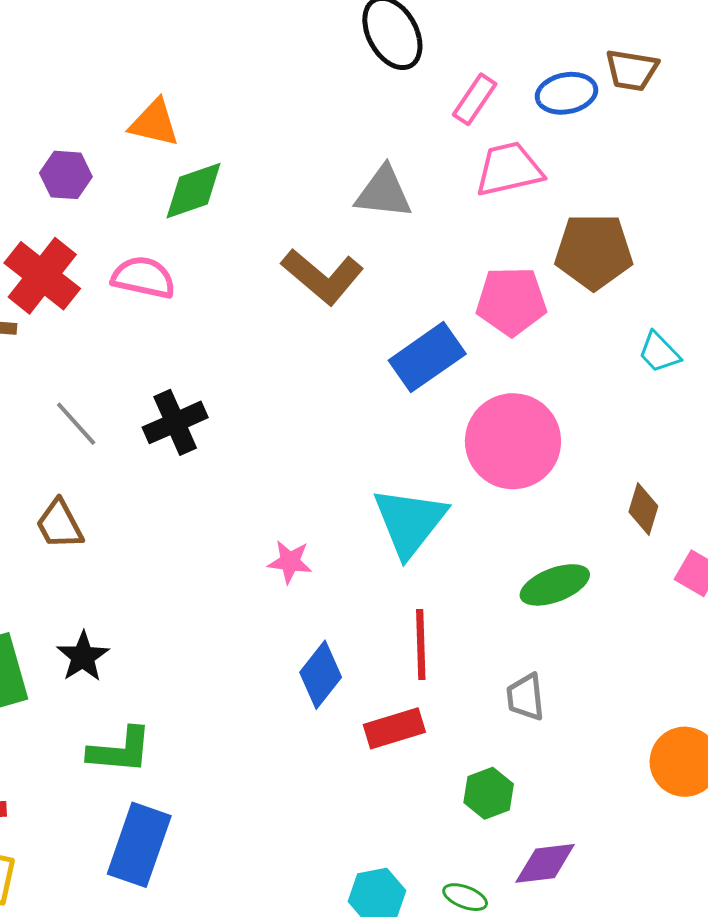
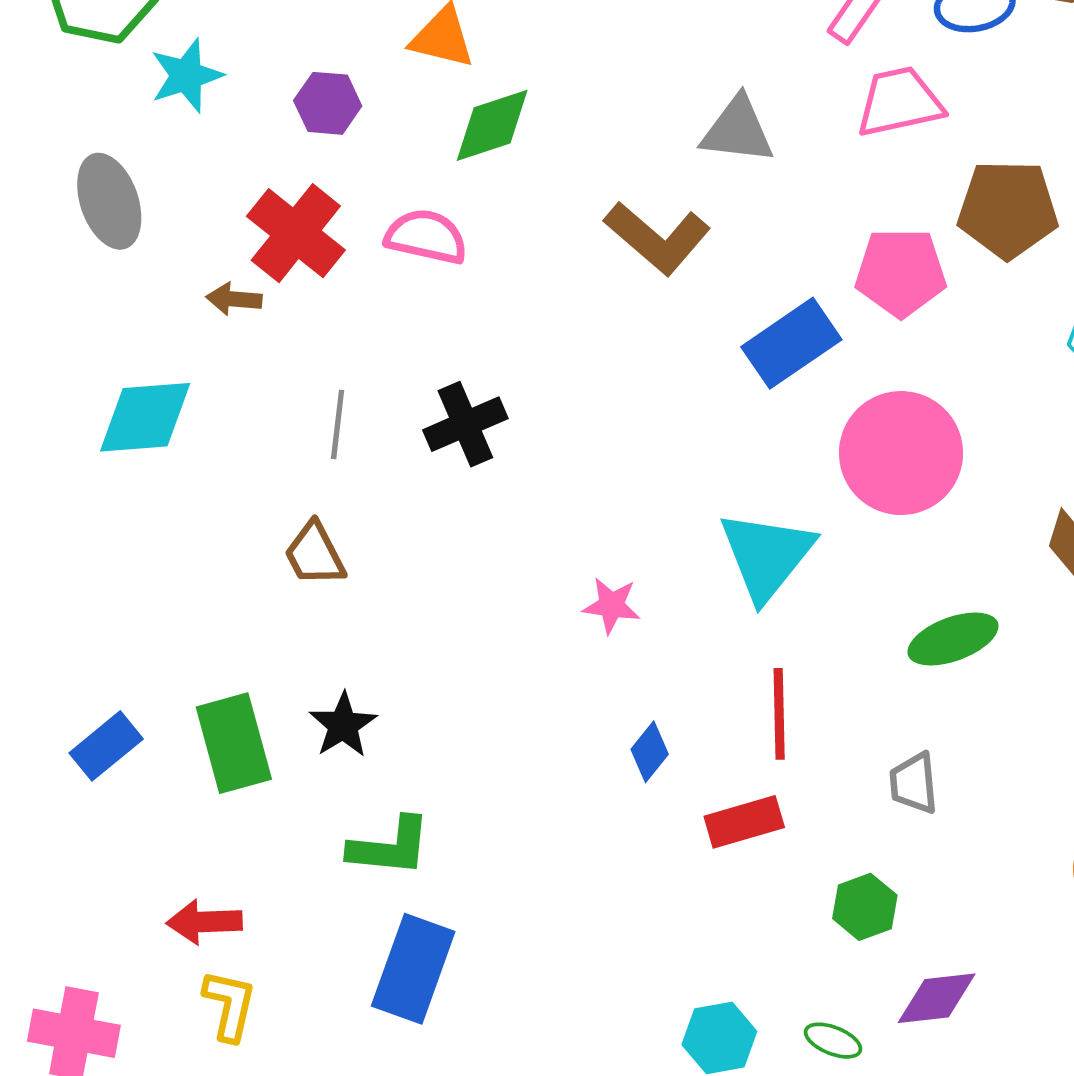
gray line: (76, 424) -> (338, 425), turned 48
blue diamond: (321, 675) -> (650, 752), size x0.7

